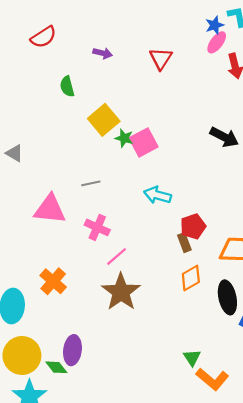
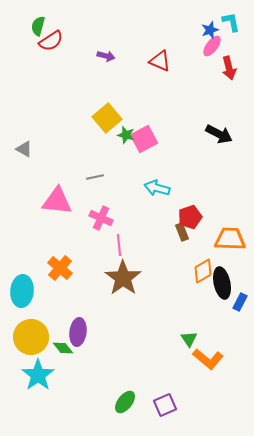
red triangle: (161, 59) -> (160, 61), turned -40
green semicircle: (67, 86) -> (38, 26), moved, turned 30
pink line: (117, 257) -> (119, 245), turned -55
orange diamond: (191, 278) -> (203, 271), moved

